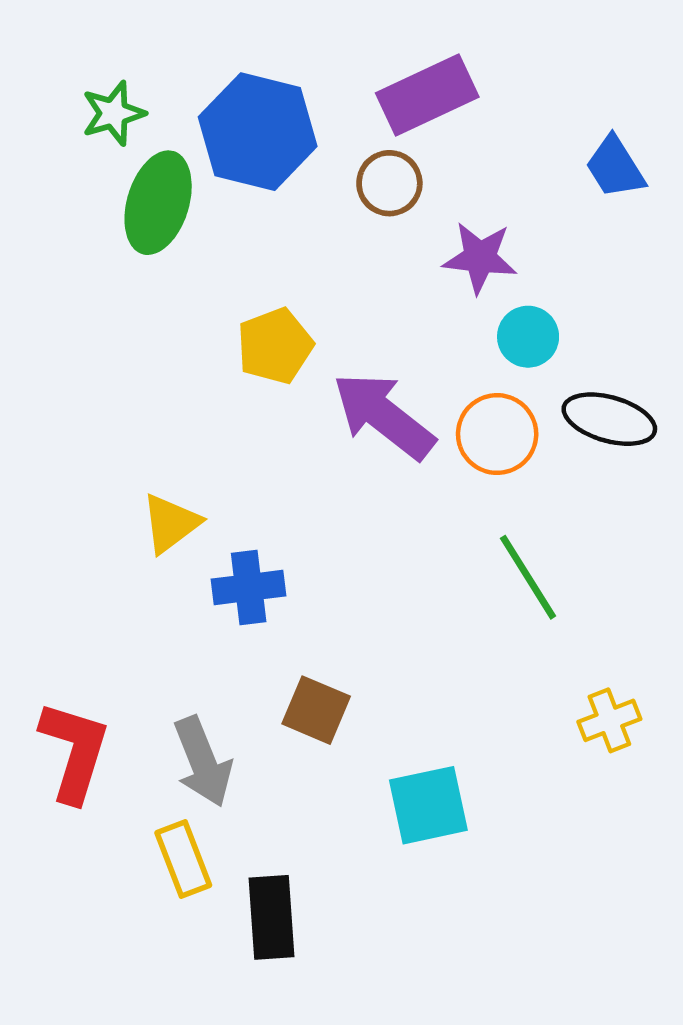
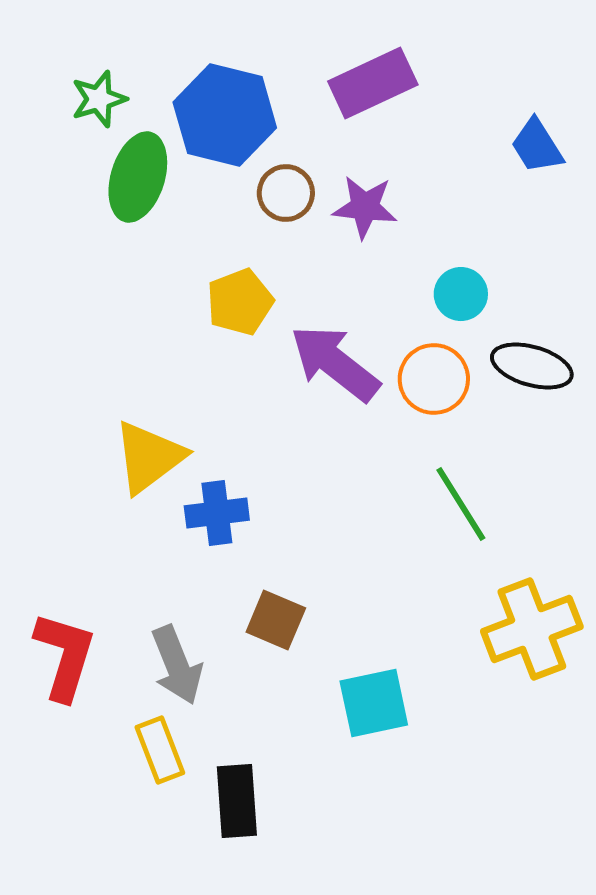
brown circle: (389, 183) -> (286, 193), moved
purple star: (480, 258) -> (365, 207), moved
yellow triangle: (171, 523) -> (149, 457), size x1.4
yellow cross: (609, 720) -> (532, 629), size x1.8

